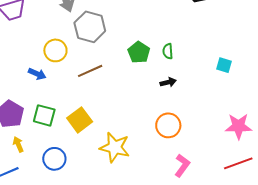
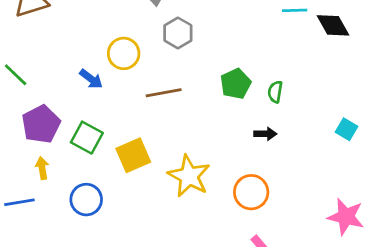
gray hexagon: (90, 27) -> (178, 33), size x0.7
yellow star: (115, 147) -> (189, 176), moved

